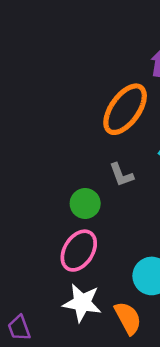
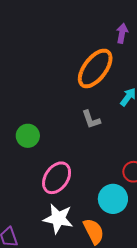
green circle: (85, 204) -> (28, 136), moved

